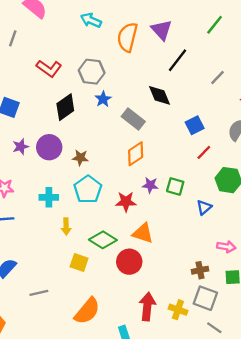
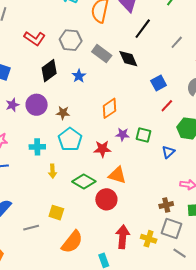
blue star: (103, 99) -> (79, 76), moved
gray rectangle: (133, 119) -> (102, 54), moved
yellow square: (79, 262) -> (56, 213), moved

